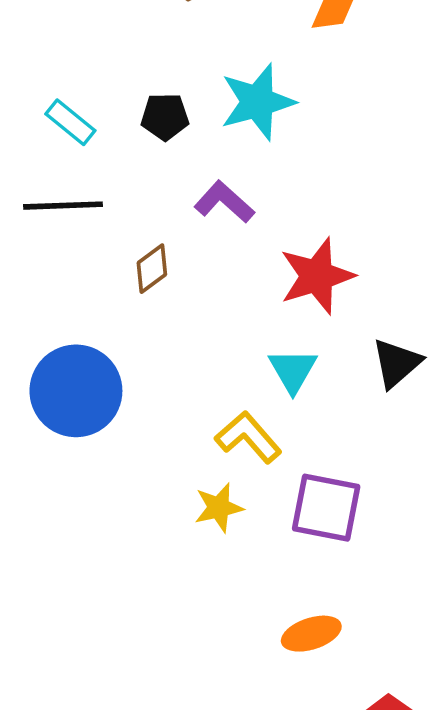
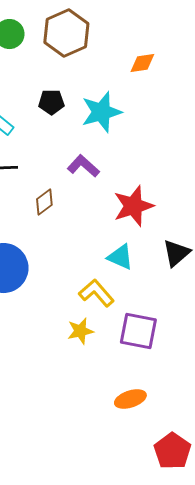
black pentagon: (165, 117) -> (51, 102), moved
cyan triangle: (293, 371) -> (120, 257), turned -36

